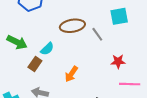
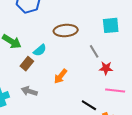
gray line: (97, 34) -> (94, 51), moved

